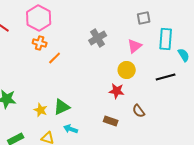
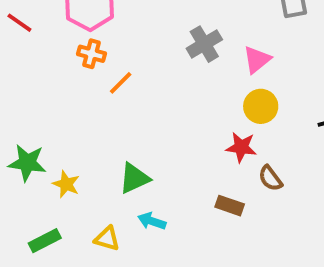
pink triangle: (135, 46) -> (257, 60), moved
yellow star: (41, 110) -> (66, 184), moved
brown semicircle: (139, 111) -> (270, 178), moved

